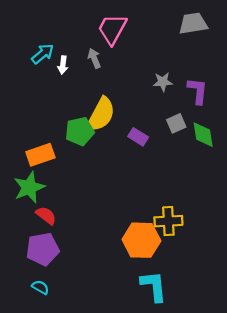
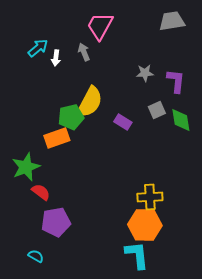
orange rectangle: (40, 155) -> (57, 138), moved
orange hexagon: (141, 240) -> (145, 225), moved
purple pentagon: (43, 249) -> (56, 222), moved

